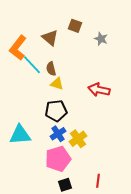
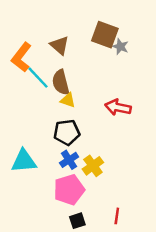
brown square: (75, 26) -> (105, 35), moved, size x1.6
brown semicircle: (51, 69) -> (61, 82), size x1.5

